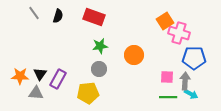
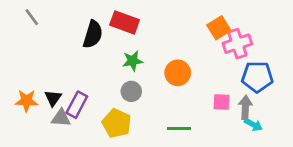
gray line: (34, 13) -> (32, 17), moved
black semicircle: (58, 16) -> (93, 34), moved, size x1.5
pink cross: (179, 33) -> (237, 44), turned -35
gray triangle: (36, 93) -> (61, 118), moved
yellow pentagon: (88, 93) -> (117, 123), turned 30
green line: (168, 97) -> (179, 129), moved

